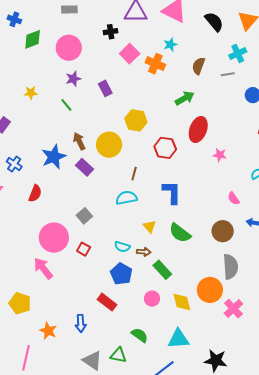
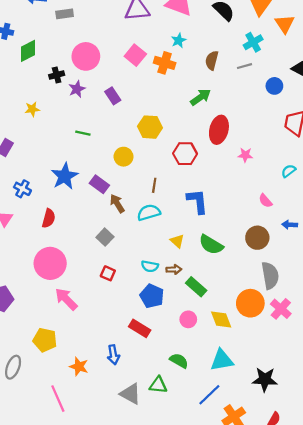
black cross: (111, 32) -> (57, 75), moved
pink circle: (69, 48) -> (86, 56), moved
green line: (66, 105) -> (83, 133), moved, turned -32
brown arrow: (79, 141) -> (117, 204), moved
yellow circle: (109, 145) -> (124, 157), size x0.7
pink circle: (54, 238) -> (50, 263), moved
pink cross: (233, 309) -> (281, 309), moved
pink line: (26, 358) -> (58, 399), turned -30

